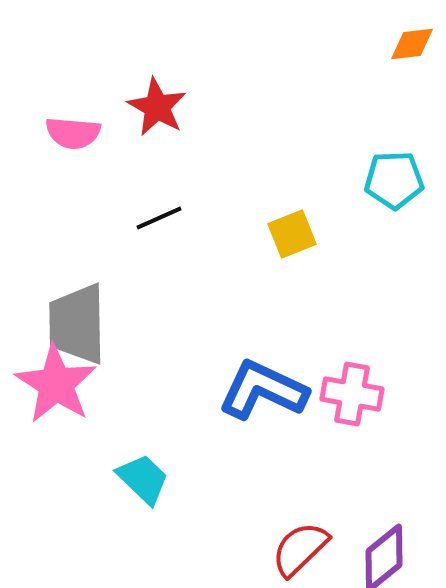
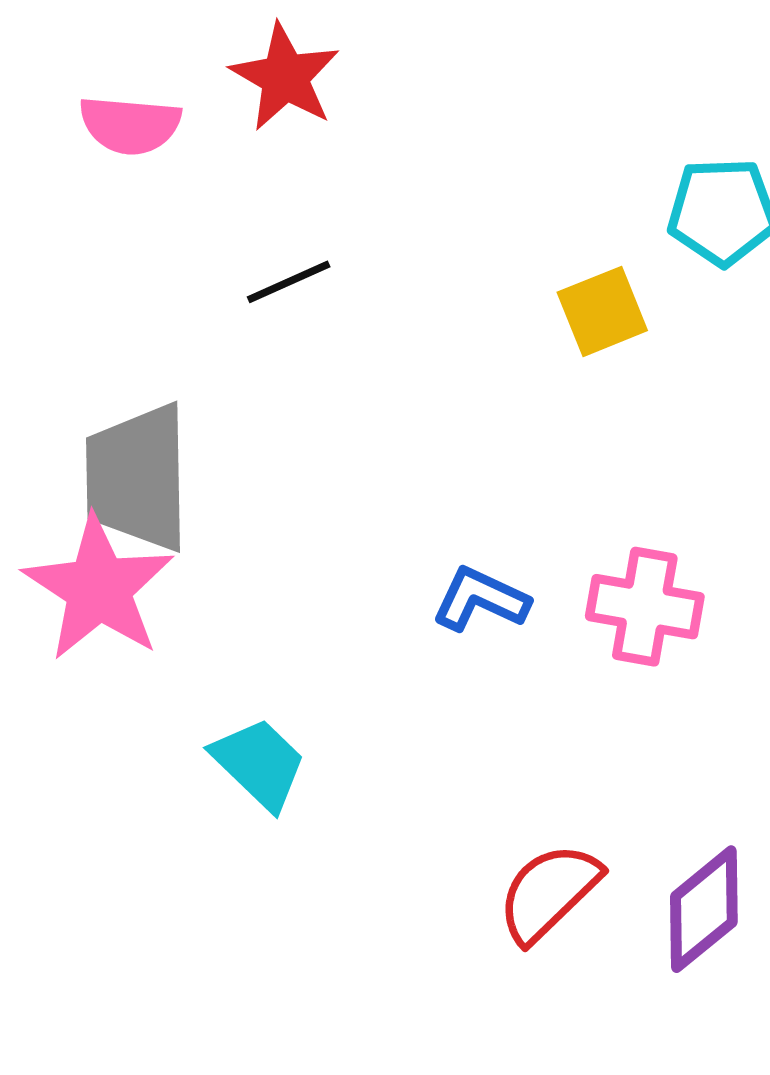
yellow square: (292, 234) -> (602, 311), moved
blue L-shape: (263, 390) -> (481, 599), size x0.6

